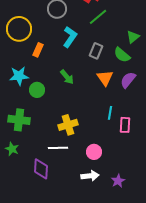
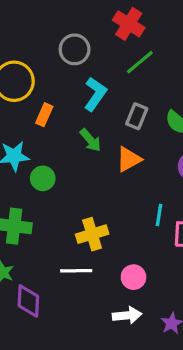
green arrow: (67, 77) -> (90, 140), moved
orange triangle: (105, 78) -> (129, 159), moved, turned 36
purple diamond: (41, 169) -> (28, 301), moved

